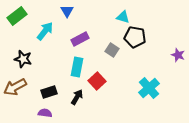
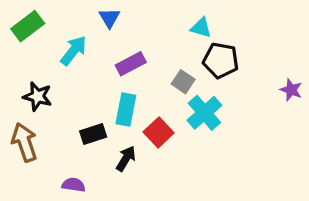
brown arrow: (15, 87) -> (24, 142), turned 100
cyan cross: (149, 88) -> (204, 113), moved
black rectangle: (49, 92) -> (93, 134), moved

